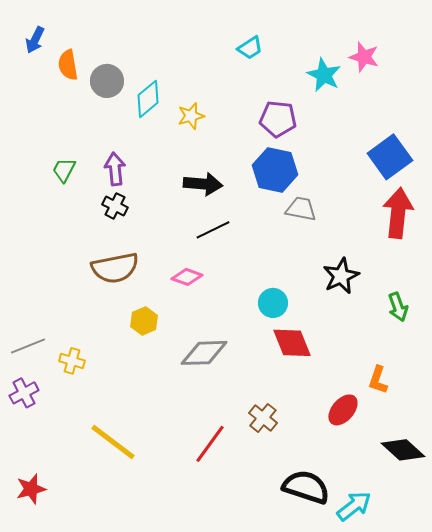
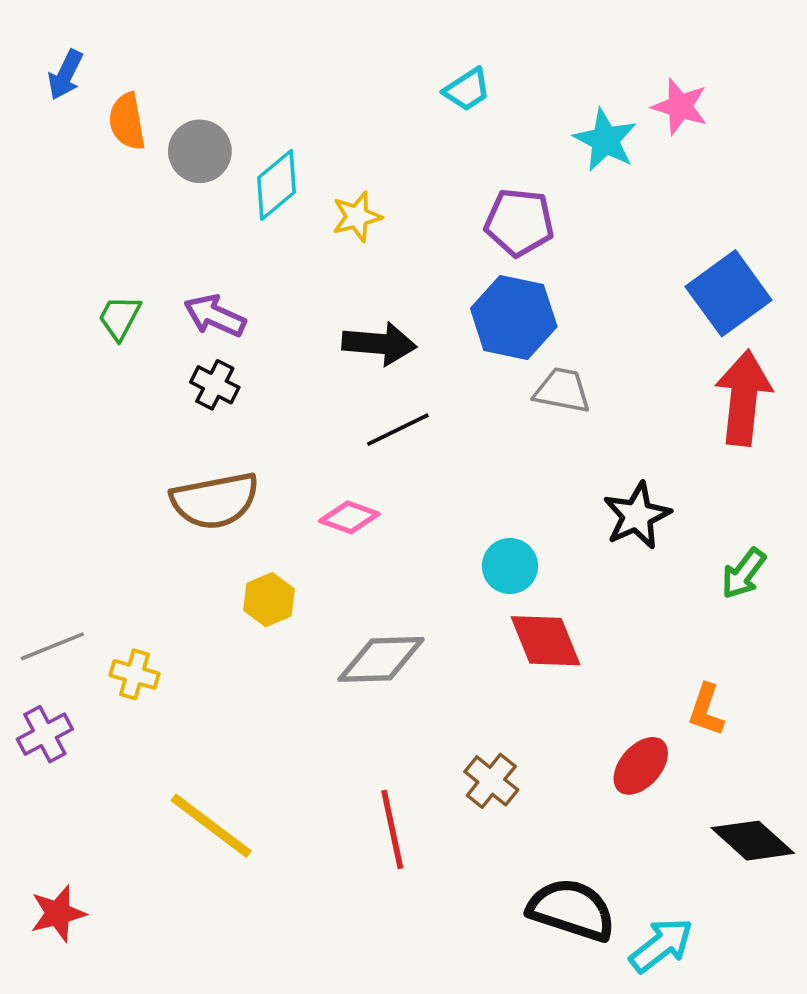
purple arrow: (115, 169) -> (215, 316), turned -60
green arrow: (398, 307) -> (743, 573), turned 56
red line: (210, 444) -> (392, 829), turned -48

